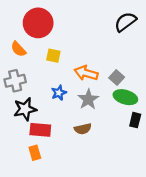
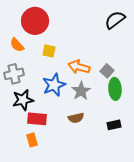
blue star: (59, 93) -> (54, 85), size x1.6
green ellipse: (125, 97) -> (115, 89), turned 70
black rectangle: (135, 120) -> (114, 125), moved, turned 64

